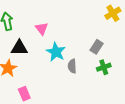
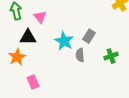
pink triangle: (42, 28) -> (40, 17), moved
gray rectangle: (97, 47) -> (89, 36), moved

